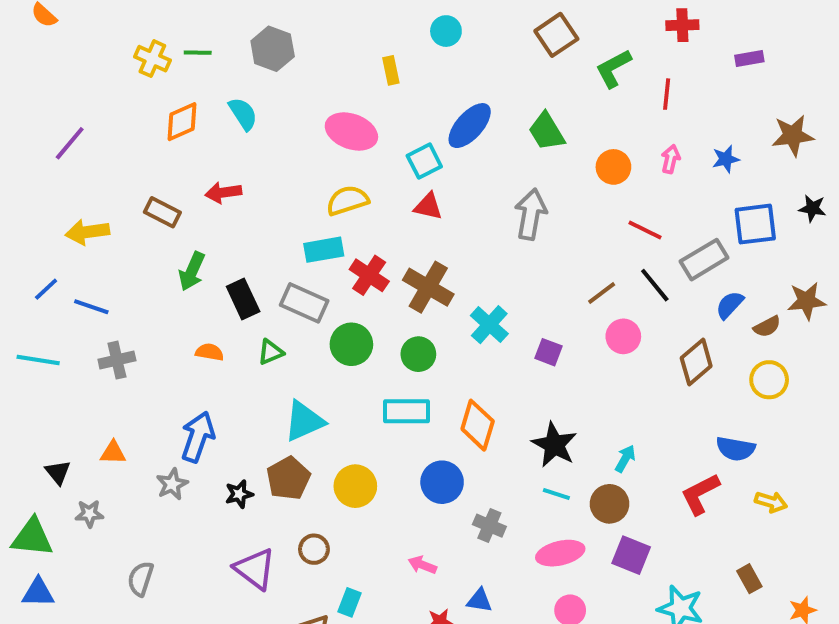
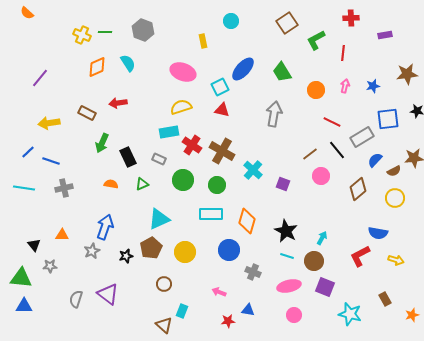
gray rectangle: (304, 303) -> (159, 159), size x0.6
purple triangle: (255, 569) -> (108, 294), moved

